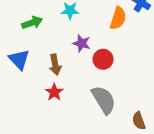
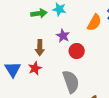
green arrow: (32, 23) -> (39, 13), moved
blue triangle: (19, 59) -> (13, 69), moved

